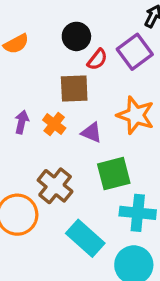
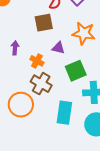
orange cross: (54, 124) -> (37, 61), moved
cyan rectangle: (85, 238) -> (64, 113), turned 65

